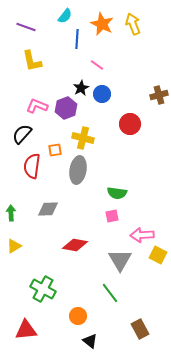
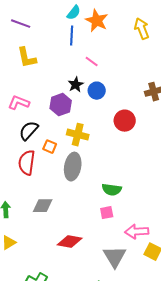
cyan semicircle: (65, 16) -> (74, 13), moved
yellow arrow: (133, 24) -> (142, 29), moved
pink L-shape: (37, 106) -> (19, 103), moved
black semicircle: (22, 134) -> (29, 131), moved
orange square: (55, 150) -> (50, 147), turned 32

